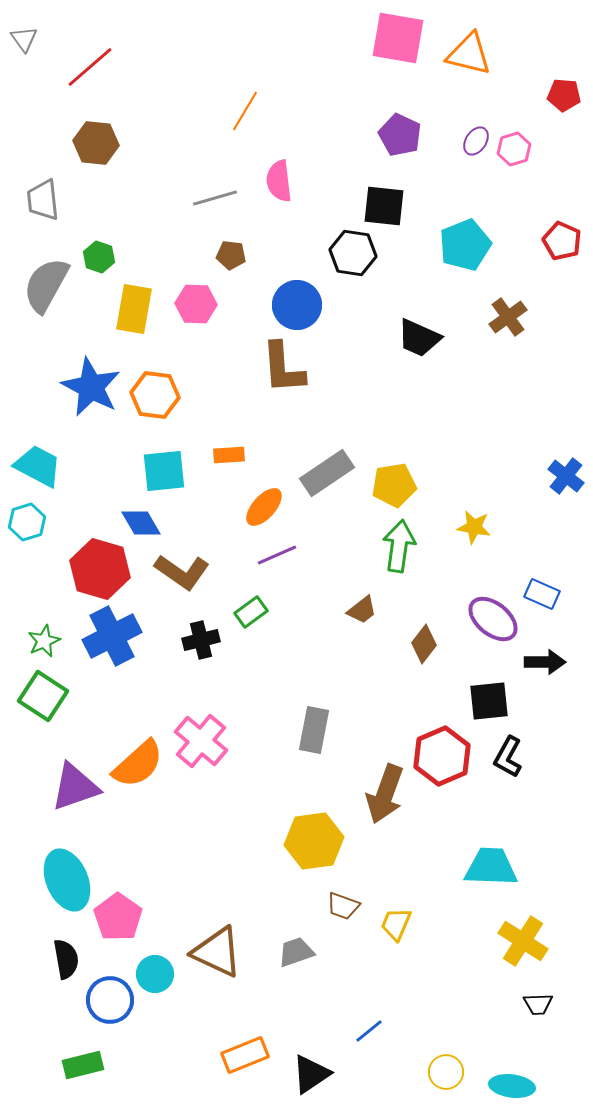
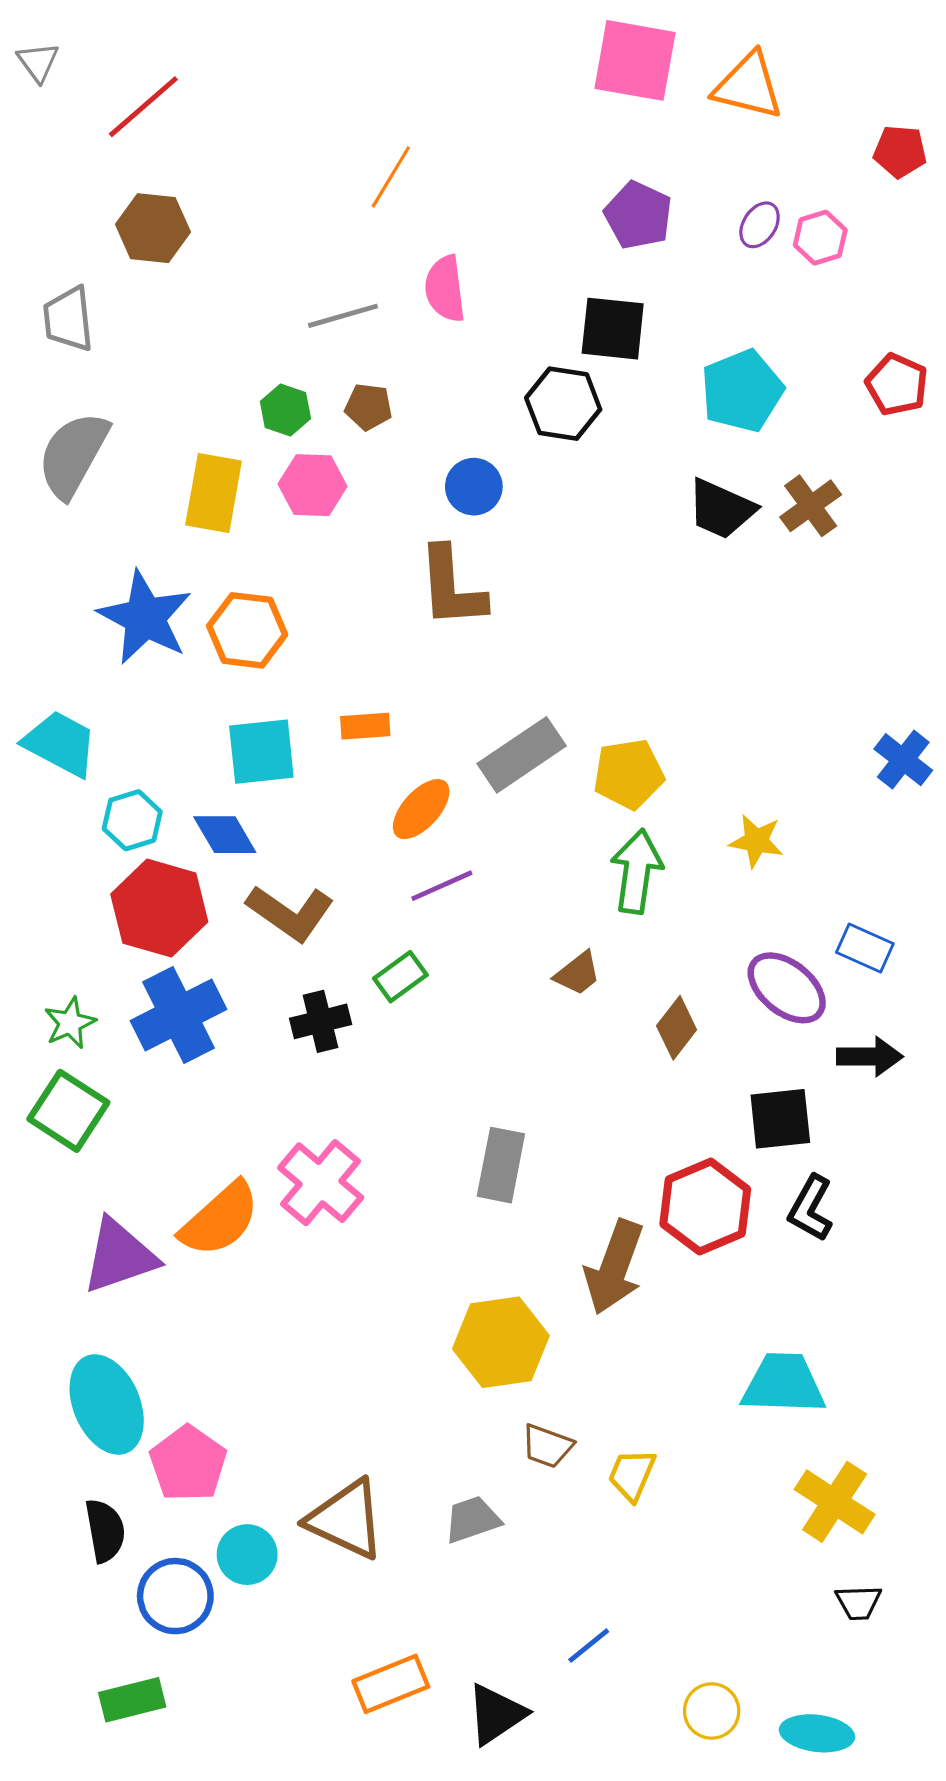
green hexagon: (99, 257) -> (285, 410), moved
blue circle: (297, 305) -> (474, 487), size x0.7
black trapezoid: (419, 338) -> (721, 509), moved
cyan hexagon: (27, 522) -> (132, 820), moved

